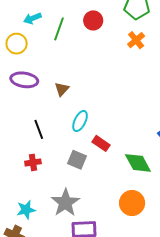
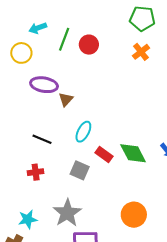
red circle: (93, 20) -> (89, 45), moved
purple ellipse: (24, 80) -> (44, 85), moved
black line: (39, 129) -> (42, 139), turned -48
green diamond: (138, 163) -> (133, 153), moved

